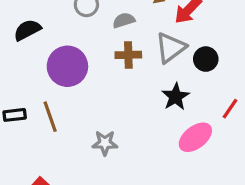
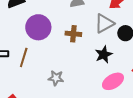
brown cross: (128, 55) -> (73, 34), moved
brown line: (50, 117) -> (24, 57), turned 30

